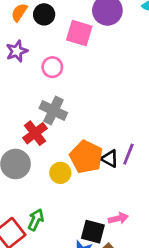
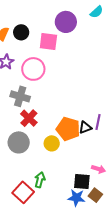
pink circle: (52, 67) -> (33, 69), size x1.5
gray cross: (53, 111) -> (20, 96), moved
black triangle: (110, 159) -> (85, 127), turned -40
pink arrow: (118, 218) -> (98, 169), turned 40

